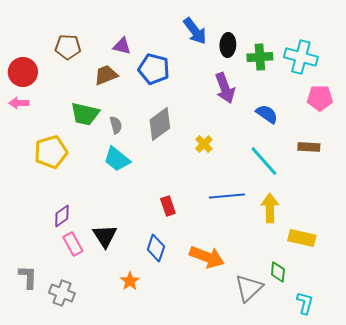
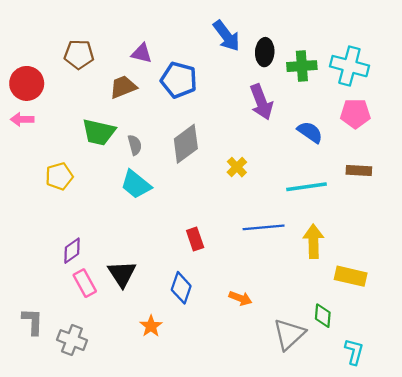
pink pentagon: (320, 98) -> (355, 114), moved
yellow pentagon: (51, 152) -> (59, 176), size x0.7
cyan line: (264, 161) -> (307, 187), turned -56
orange arrow: (207, 257) -> (240, 298), size x0.6

